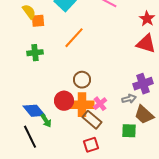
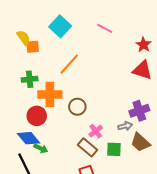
red circle: (64, 101) -> (37, 116), moved
orange cross: (82, 105) -> (50, 95), moved
green arrow: (46, 121) -> (41, 148), turned -32
green square: (129, 131) -> (114, 149), moved

